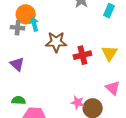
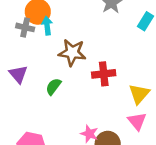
yellow triangle: (109, 53) -> (139, 94), moved
green semicircle: (19, 100) -> (53, 87), moved, turned -64

